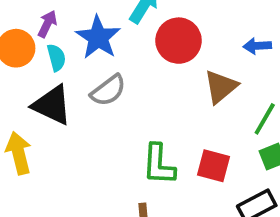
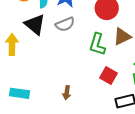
green L-shape: (159, 164) -> (97, 44), moved

